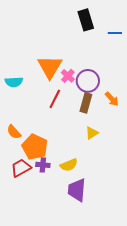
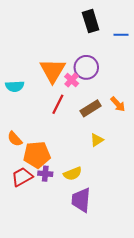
purple circle: (88, 81) -> (86, 67), moved
brown rectangle: (86, 103) -> (91, 108), turned 42
orange pentagon: (35, 147) -> (37, 155), turned -30

